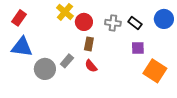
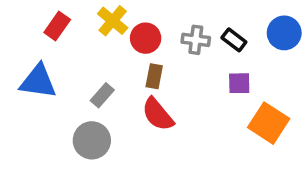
red rectangle: (19, 18) -> (57, 26), moved
gray rectangle: (67, 61) -> (102, 95), moved
red semicircle: (91, 66) -> (158, 114), size x1.5
gray circle: (45, 69) -> (92, 140), moved

